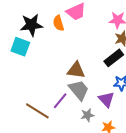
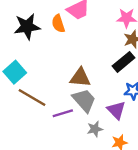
cyan square: (20, 47) -> (15, 72), moved, turned 30
purple line: (60, 101) -> (63, 113), turned 36
brown line: (37, 111) -> (32, 97), moved

